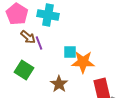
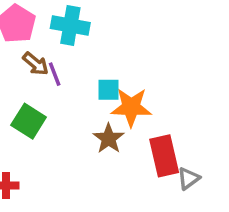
brown star: (59, 84) -> (109, 139), moved

